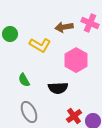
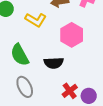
green semicircle: (24, 80) -> (20, 55), size x1.6

